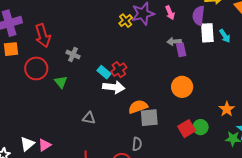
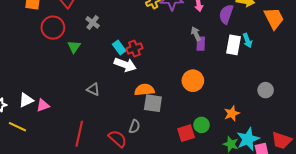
white rectangle: (207, 33) -> (233, 45), moved
gray arrow: (174, 41) -> (196, 34), turned 56
red square: (187, 129) -> (186, 133), moved

